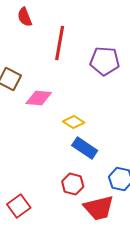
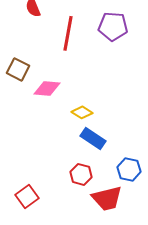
purple pentagon: (105, 61) -> (113, 26), moved

